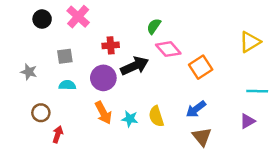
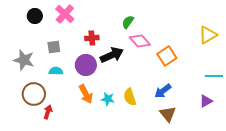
gray star: (29, 72) -> (24, 60), size x1.5
brown circle: (41, 113) -> (34, 94), size x1.5

